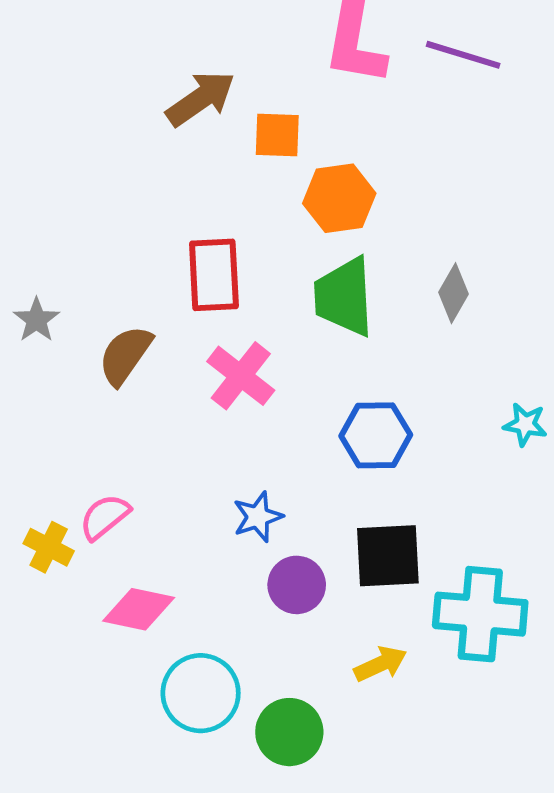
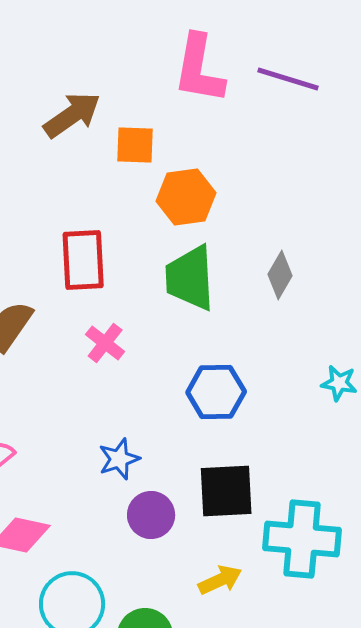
pink cross: (241, 376) -> (105, 343), size x0.7

